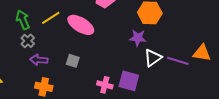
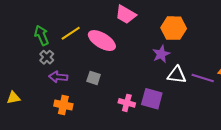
purple star: (138, 38) -> (161, 54), turned -30
white triangle: (153, 58) -> (177, 75), turned 42

